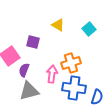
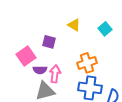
purple semicircle: (24, 70) -> (40, 70), turned -112
pink arrow: (52, 74) -> (55, 74), moved

